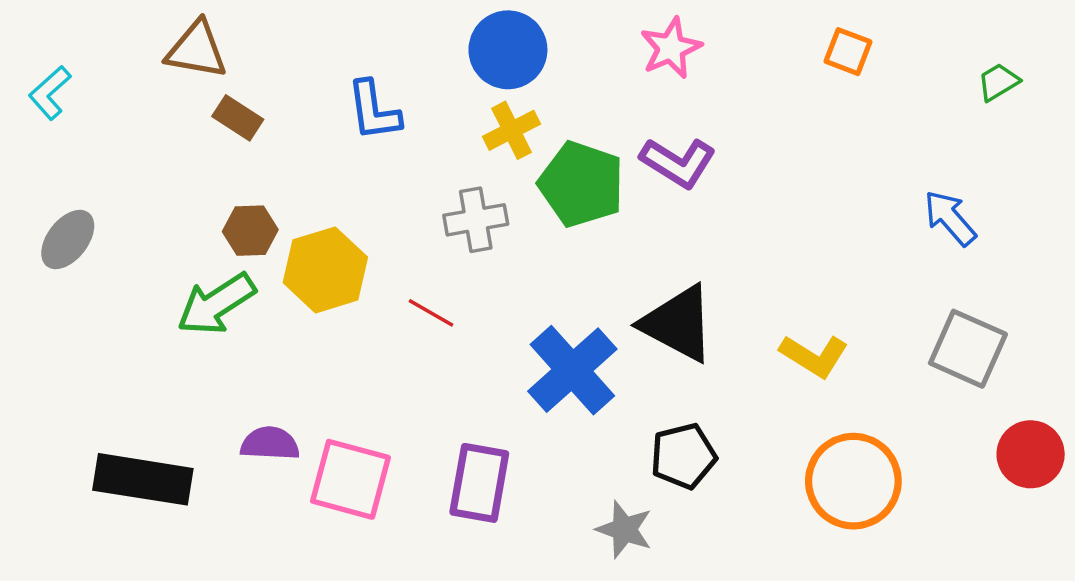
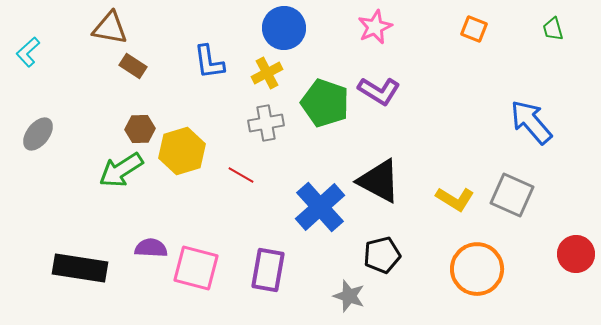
green trapezoid: (998, 82) -> (553, 29), moved, turned -75
yellow cross: (512, 130) -> (267, 73), moved
blue arrow: (950, 218) -> (531, 122), size x1.4
gray square: (968, 349) -> (512, 195), moved

